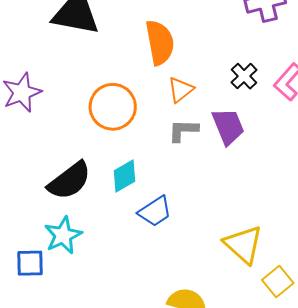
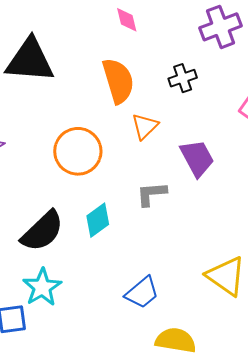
black cross: (244, 76) -> (183, 78), moved, turned 32
gray L-shape: (183, 130) -> (151, 194), moved
blue trapezoid: (155, 211) -> (142, 293), moved

